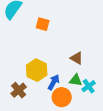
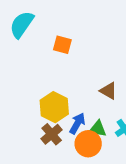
green triangle: (76, 80) -> (98, 129), moved
brown cross: (19, 90) -> (52, 134), moved

